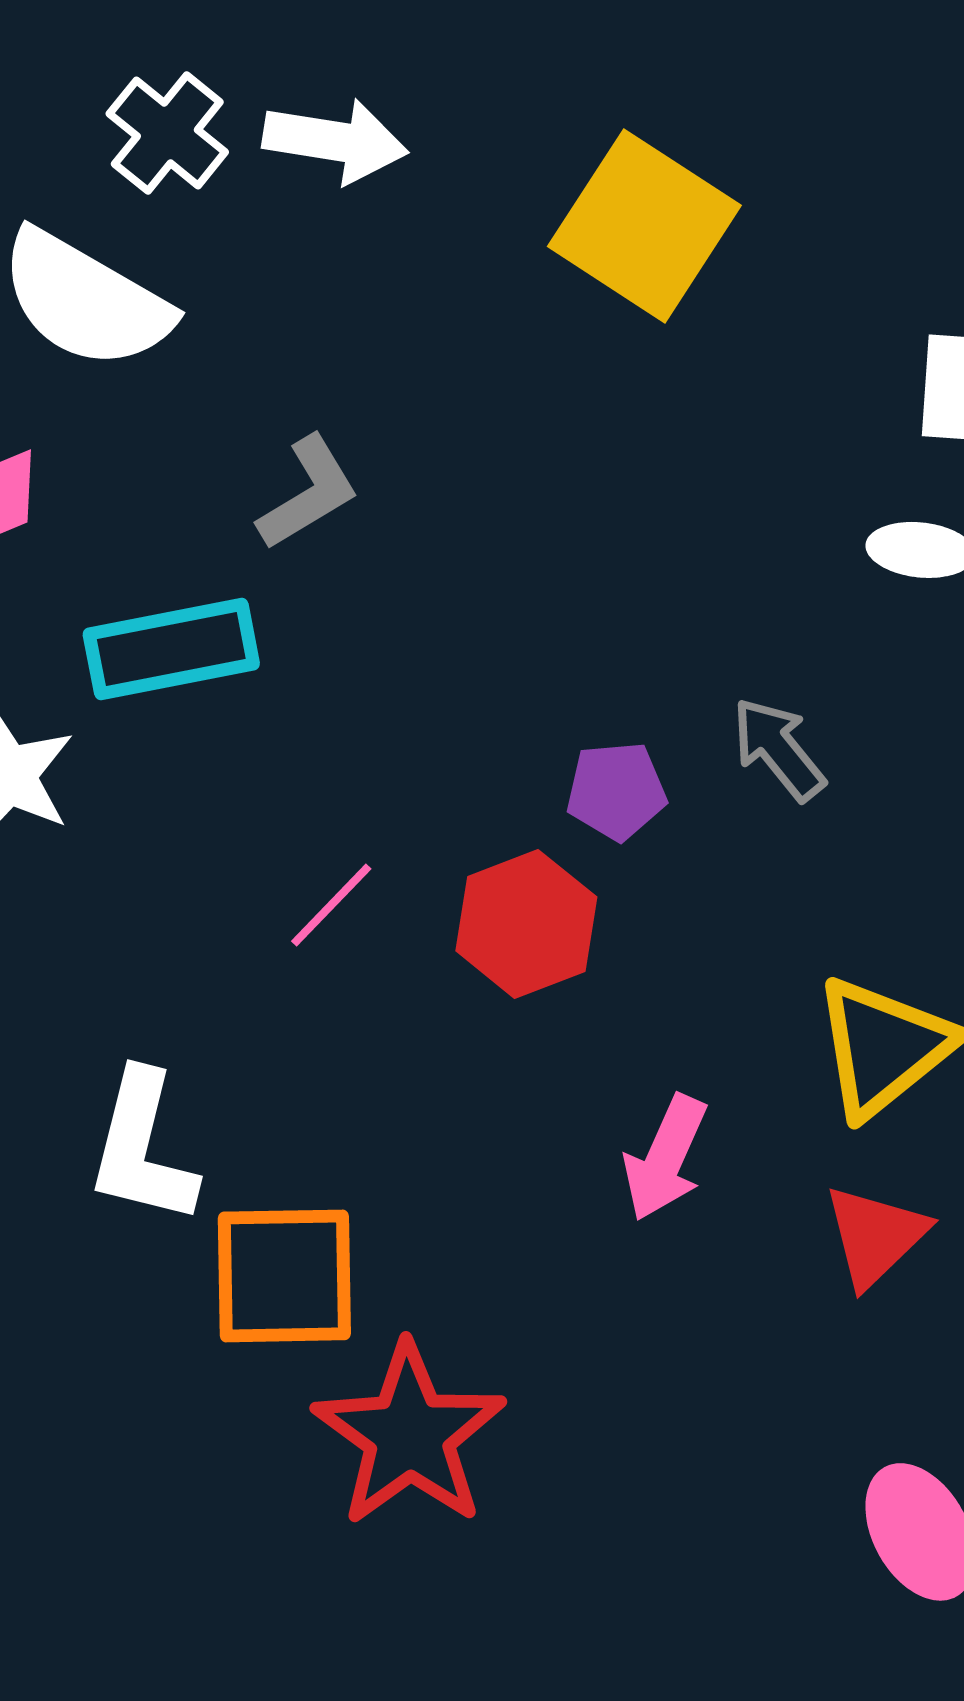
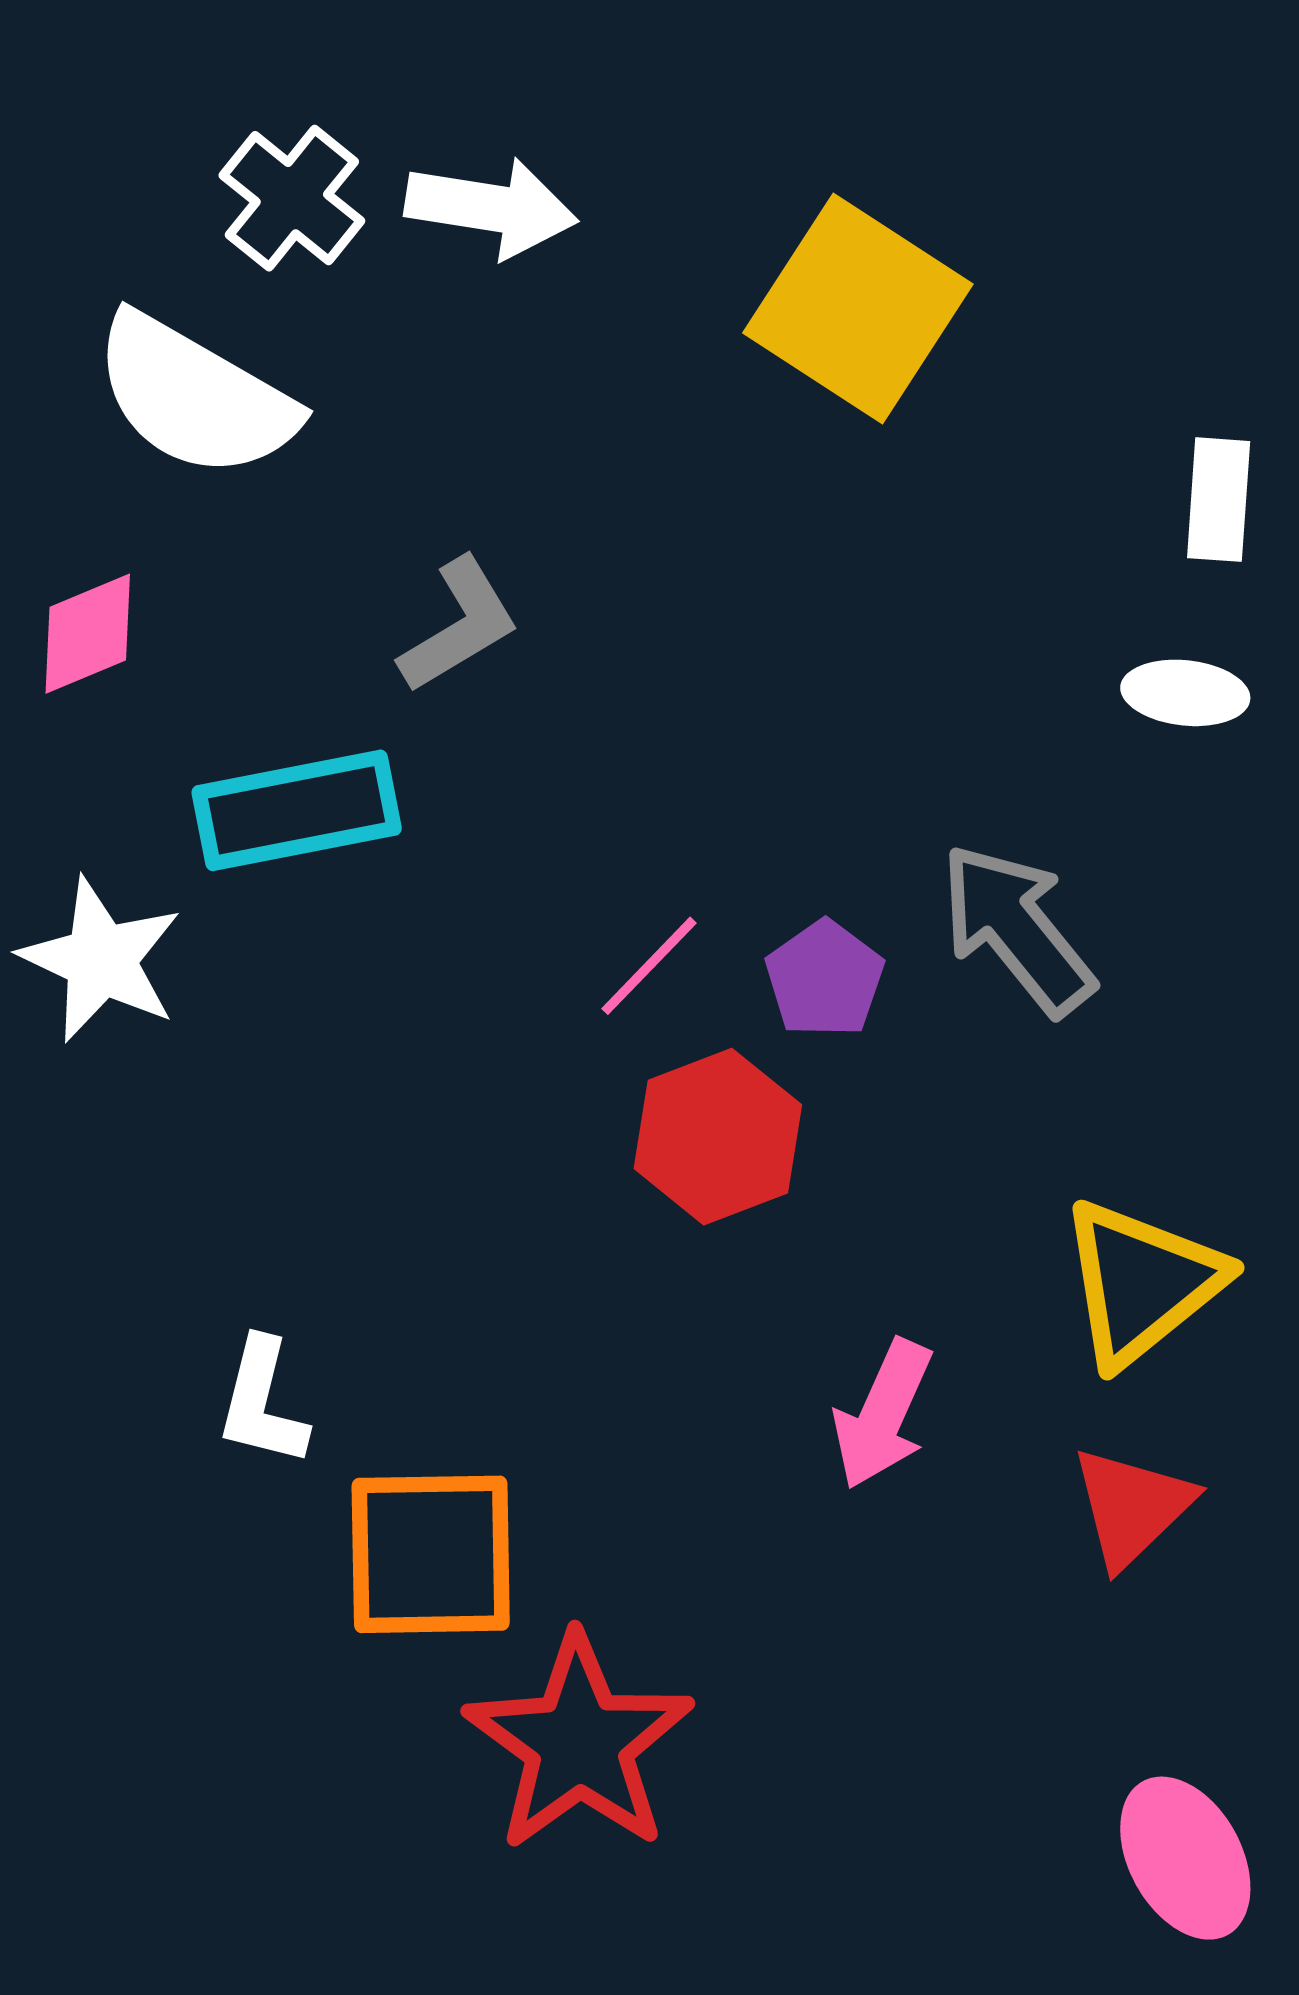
gray arrow: (778, 749) -> (1017, 929), size x1.4
purple pentagon: (616, 791) -> (825, 979), turned -30
pink line: (331, 905) -> (649, 966), moved
white L-shape: (142, 1148) -> (262, 1402), size x0.7

